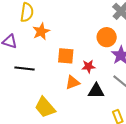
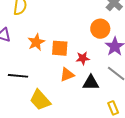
orange star: (41, 31) -> (36, 42), moved
black line: (24, 69) -> (18, 76), moved

